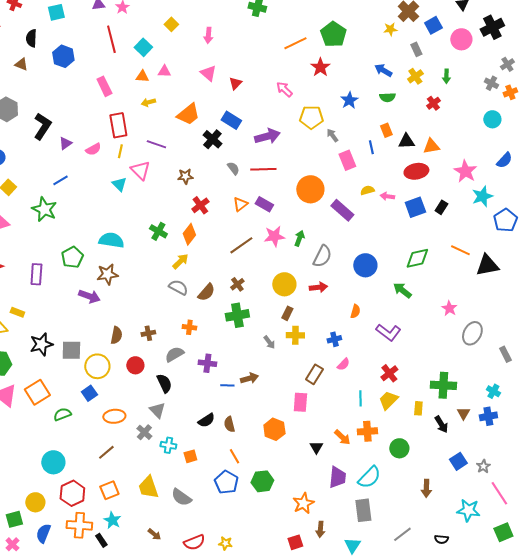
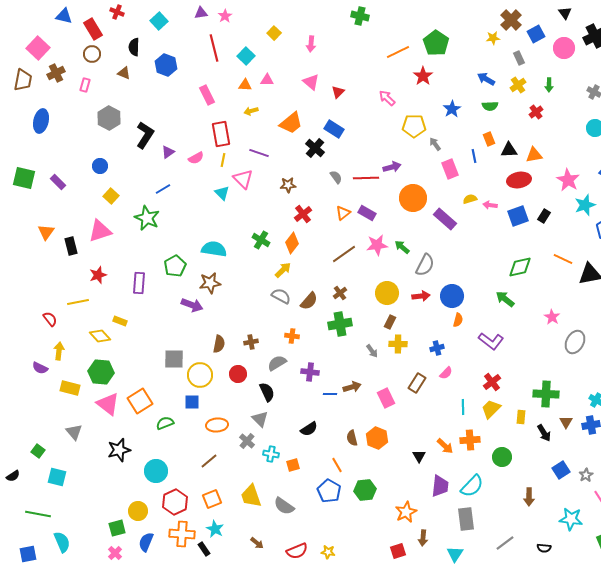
cyan square: (56, 12) -> (159, 21), turned -30
purple arrow: (267, 136) -> (392, 167), moved, size x0.7
green arrow: (299, 238) -> (402, 247), turned -70
blue circle: (365, 265) -> (452, 296), moved
black star: (41, 344) -> (119, 450), moved
blue square: (89, 393) -> (192, 402), turned 35
pink rectangle: (300, 402) -> (386, 398), moved, turned -30
brown semicircle: (229, 424) -> (352, 438), moved

